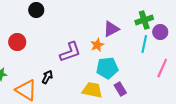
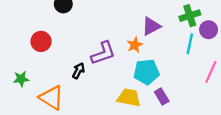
black arrow: (47, 77) -> (79, 71), moved

